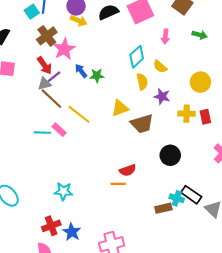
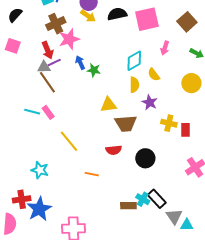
yellow circle: (200, 82) -> (191, 83), moved
yellow line: (79, 114) -> (69, 141), moved
red semicircle: (128, 170) -> (114, 150), moved
blue star: (72, 232) -> (39, 209), size x1.4

